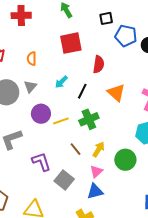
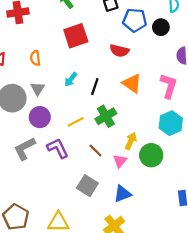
red semicircle: (99, 64) -> (119, 51), moved, turned 102
purple circle: (41, 114) -> (40, 117), moved
yellow arrow: (99, 149) -> (131, 141), moved
purple L-shape: (41, 162) -> (58, 148), moved
pink triangle: (96, 171) -> (120, 161), moved

